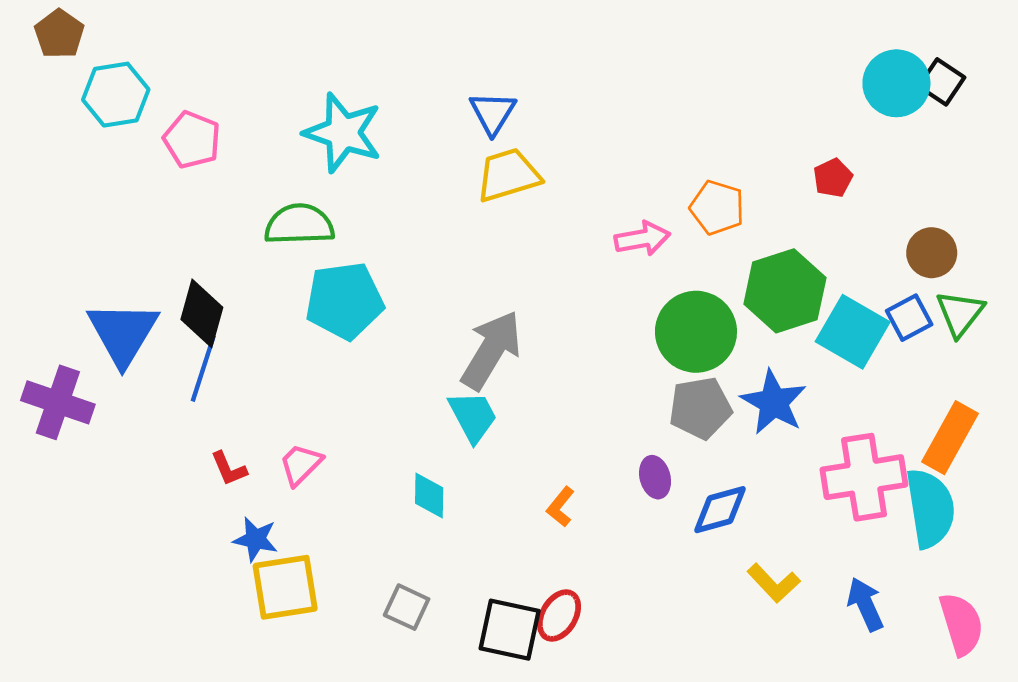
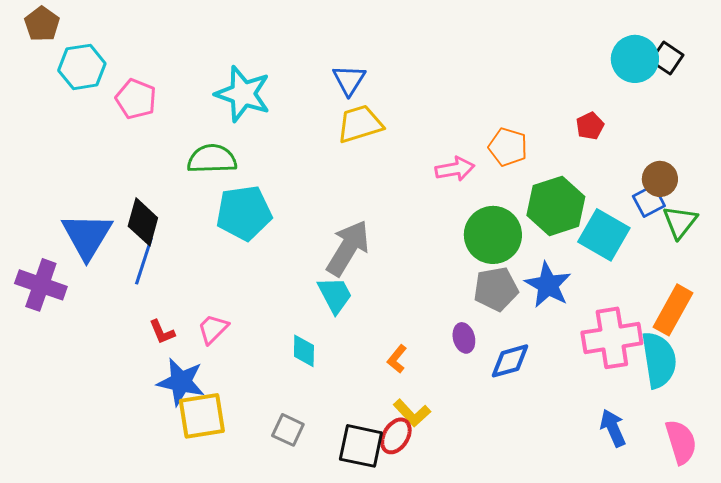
blue square: (909, 318) -> (649, 201), moved
blue star: (256, 539) -> (181, 382), size x1.5
yellow L-shape: (774, 583) -> (412, 413), moved

